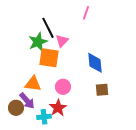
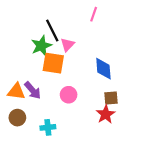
orange triangle: (33, 84) -> (16, 91), moved
purple arrow: (27, 101) -> (33, 90), moved
red star: (58, 108) -> (106, 114), moved

